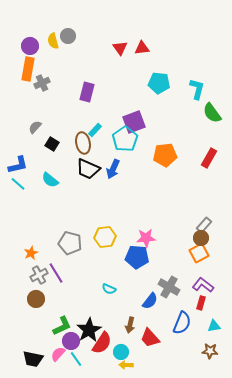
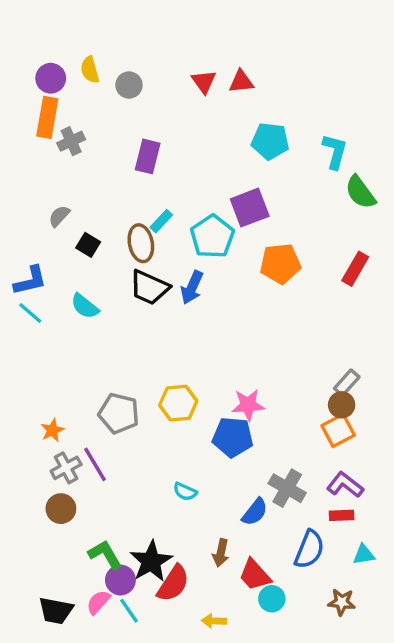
gray circle: (68, 36) -> (129, 85), moved
purple square: (134, 122) -> (250, 208), moved
red rectangle: (201, 303) -> (342, 515), turned 72
green L-shape: (62, 326) -> (105, 555), turned -95
brown star: (210, 351) -> (342, 602), moved
cyan circle: (121, 352) -> (272, 599), moved

